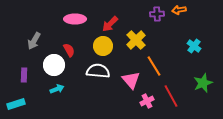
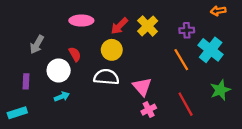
orange arrow: (179, 10) -> (218, 11), moved
purple cross: (157, 14) -> (187, 30), moved
yellow cross: (136, 40) -> (148, 26), moved
cyan cross: (194, 46) -> (211, 50), size x1.6
orange line: (154, 66) -> (181, 60), moved
pink cross: (147, 101) -> (149, 110), moved

